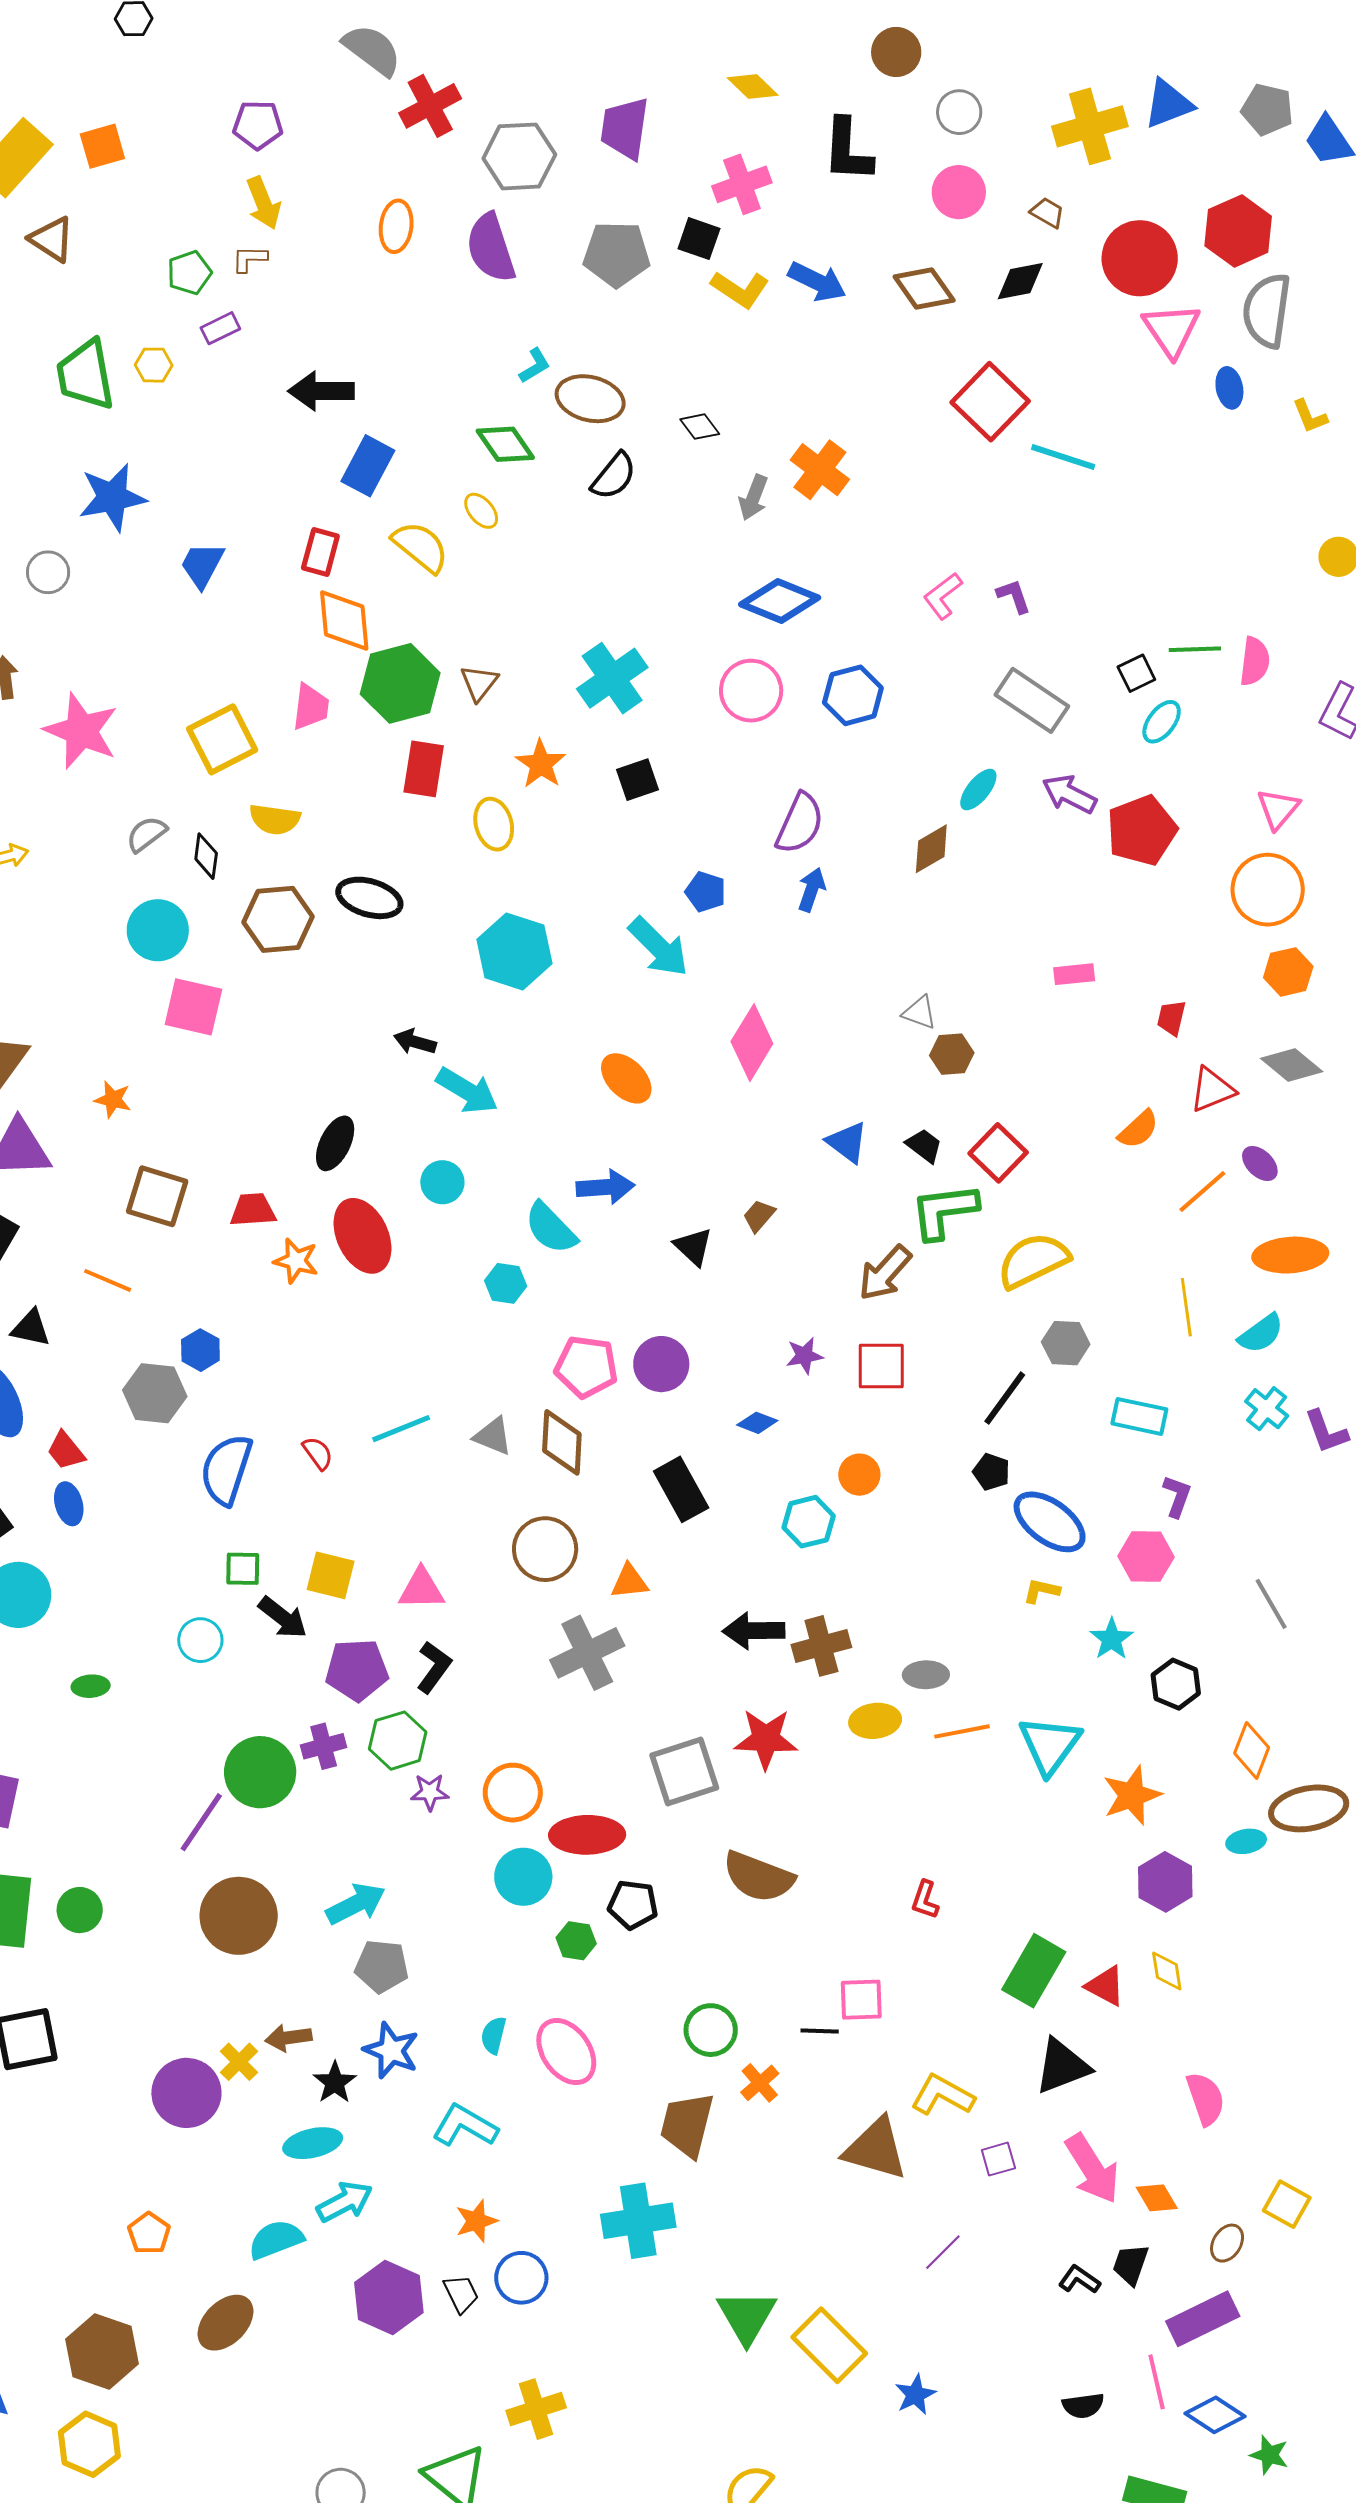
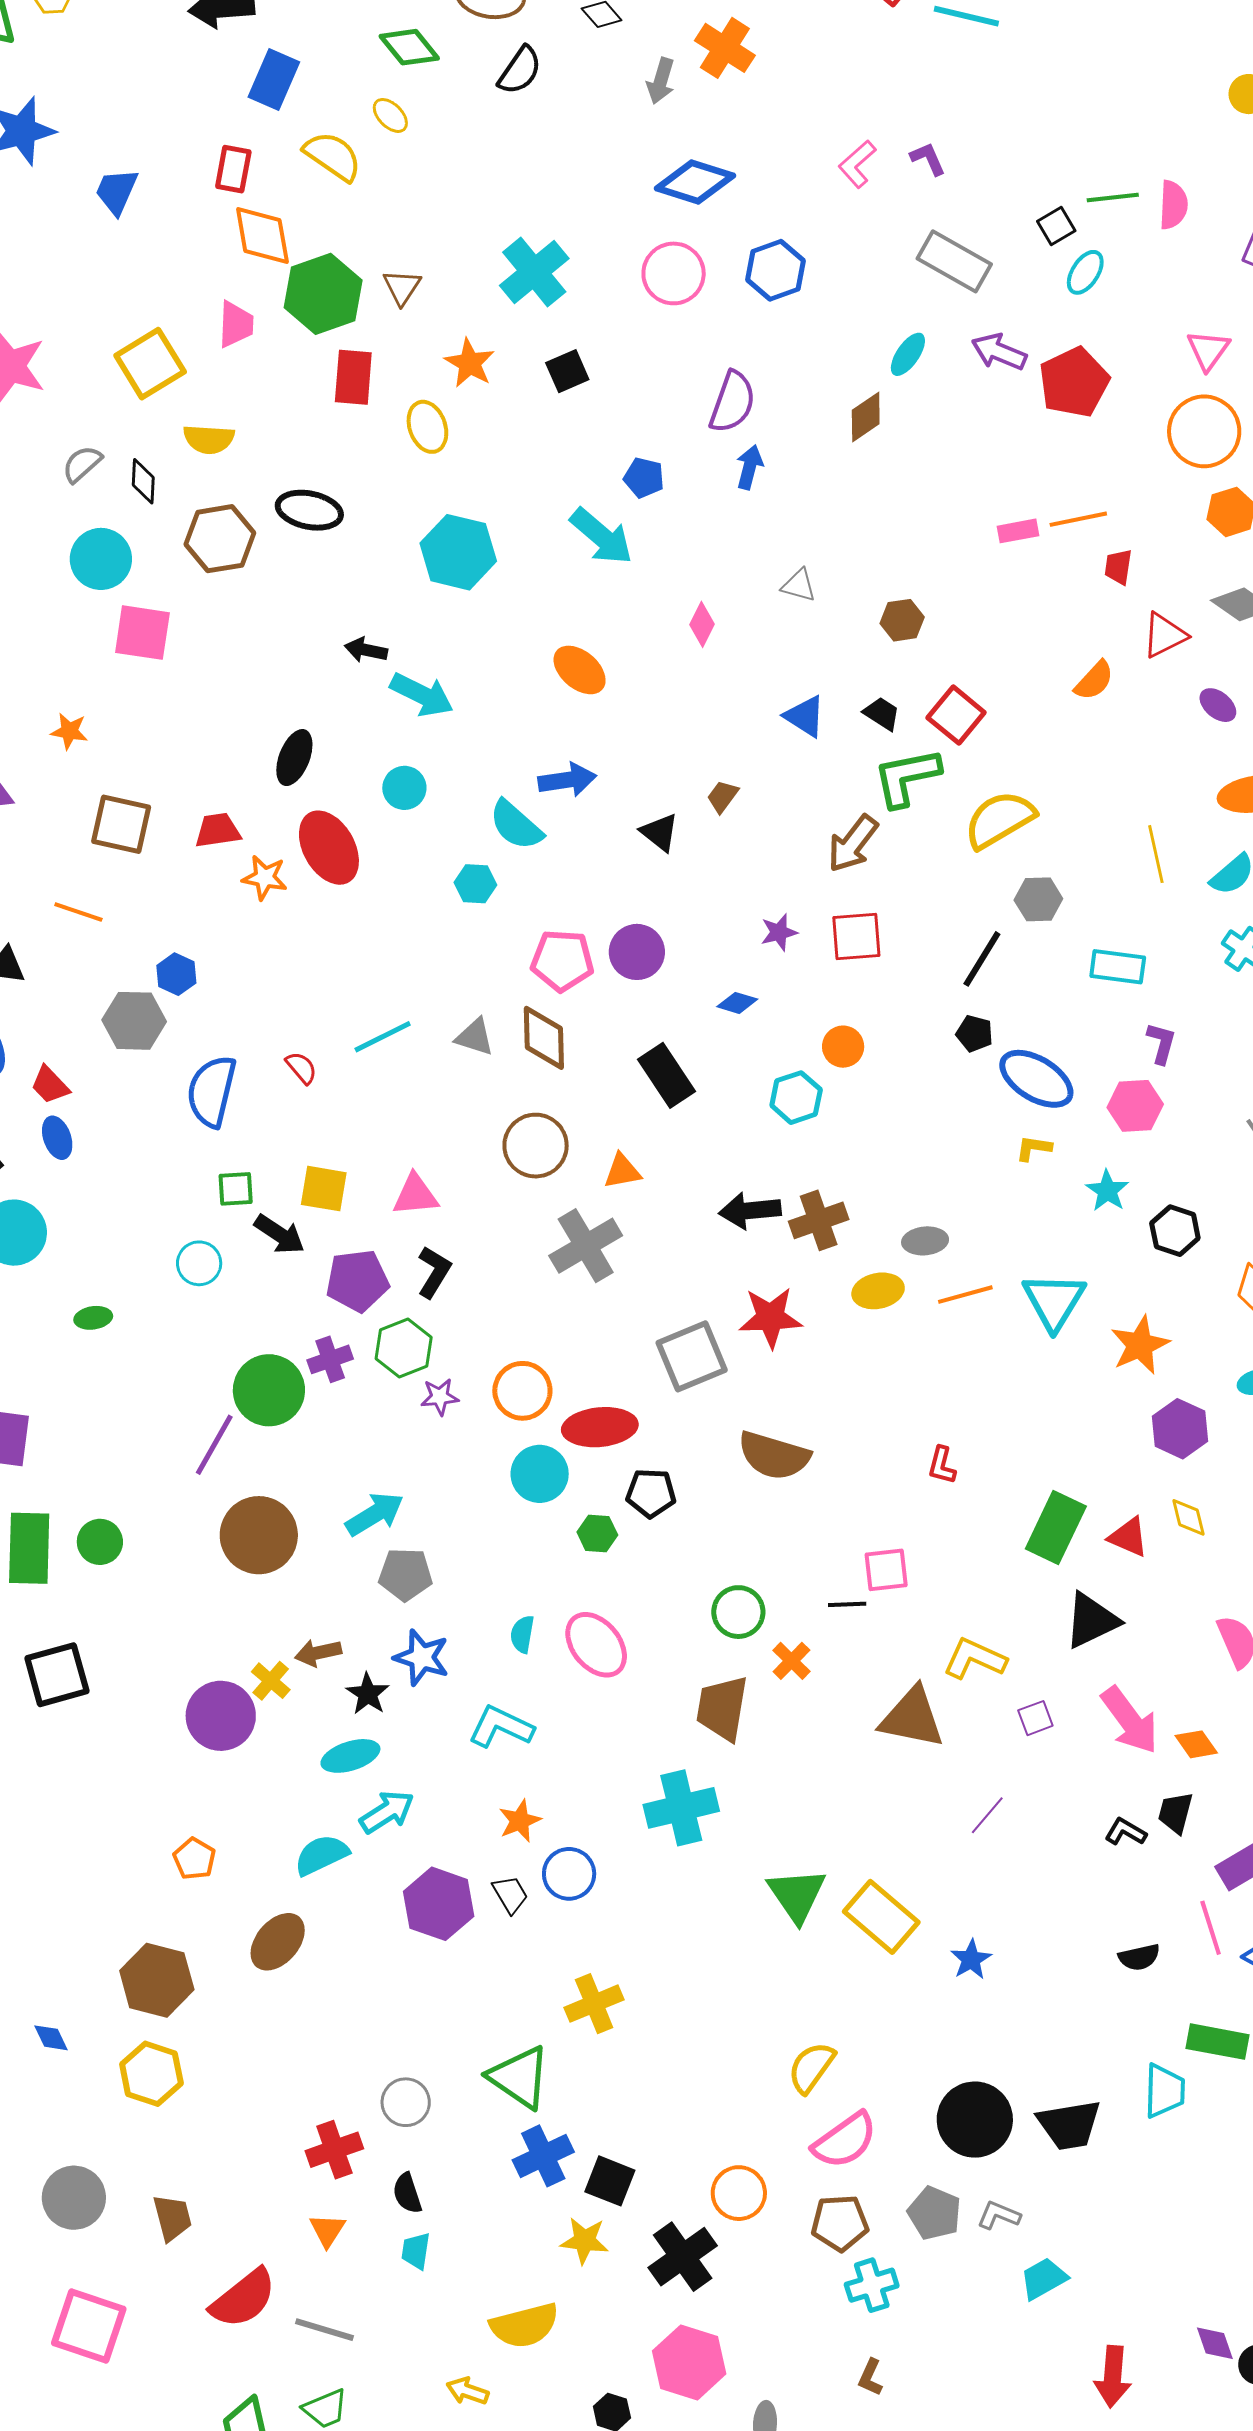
gray triangle: (919, 1013) -> (799, 585), moved
pink diamond: (752, 1043) -> (702, 624), size x0.6
orange line: (1202, 1192) -> (1078, 519), moved, turned 34

